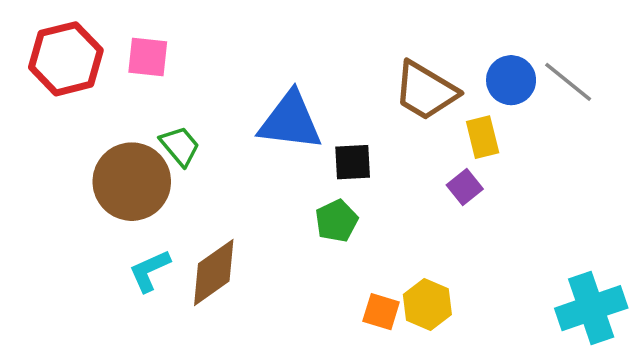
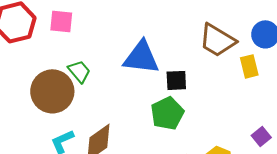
purple square: (465, 187) -> (261, 136), moved
green pentagon: (337, 221) -> (167, 113), size x1.4

